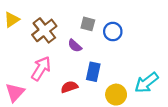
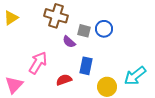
gray square: (88, 24) -> (84, 31), moved
brown cross: (44, 30) -> (56, 16), moved, turned -35

